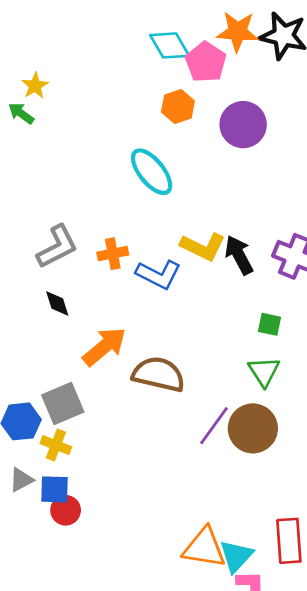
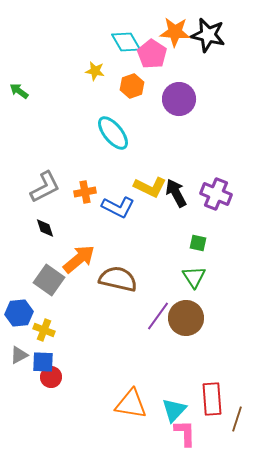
yellow star: (35, 86) -> (95, 71), moved, turned -30
gray square: (63, 403) -> (49, 280), moved, turned -32
orange triangle: (204, 548) -> (131, 404), moved

